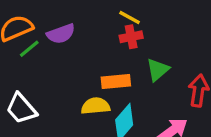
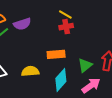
green triangle: (158, 70) -> (85, 65), moved
yellow semicircle: (96, 106) -> (30, 71), moved

